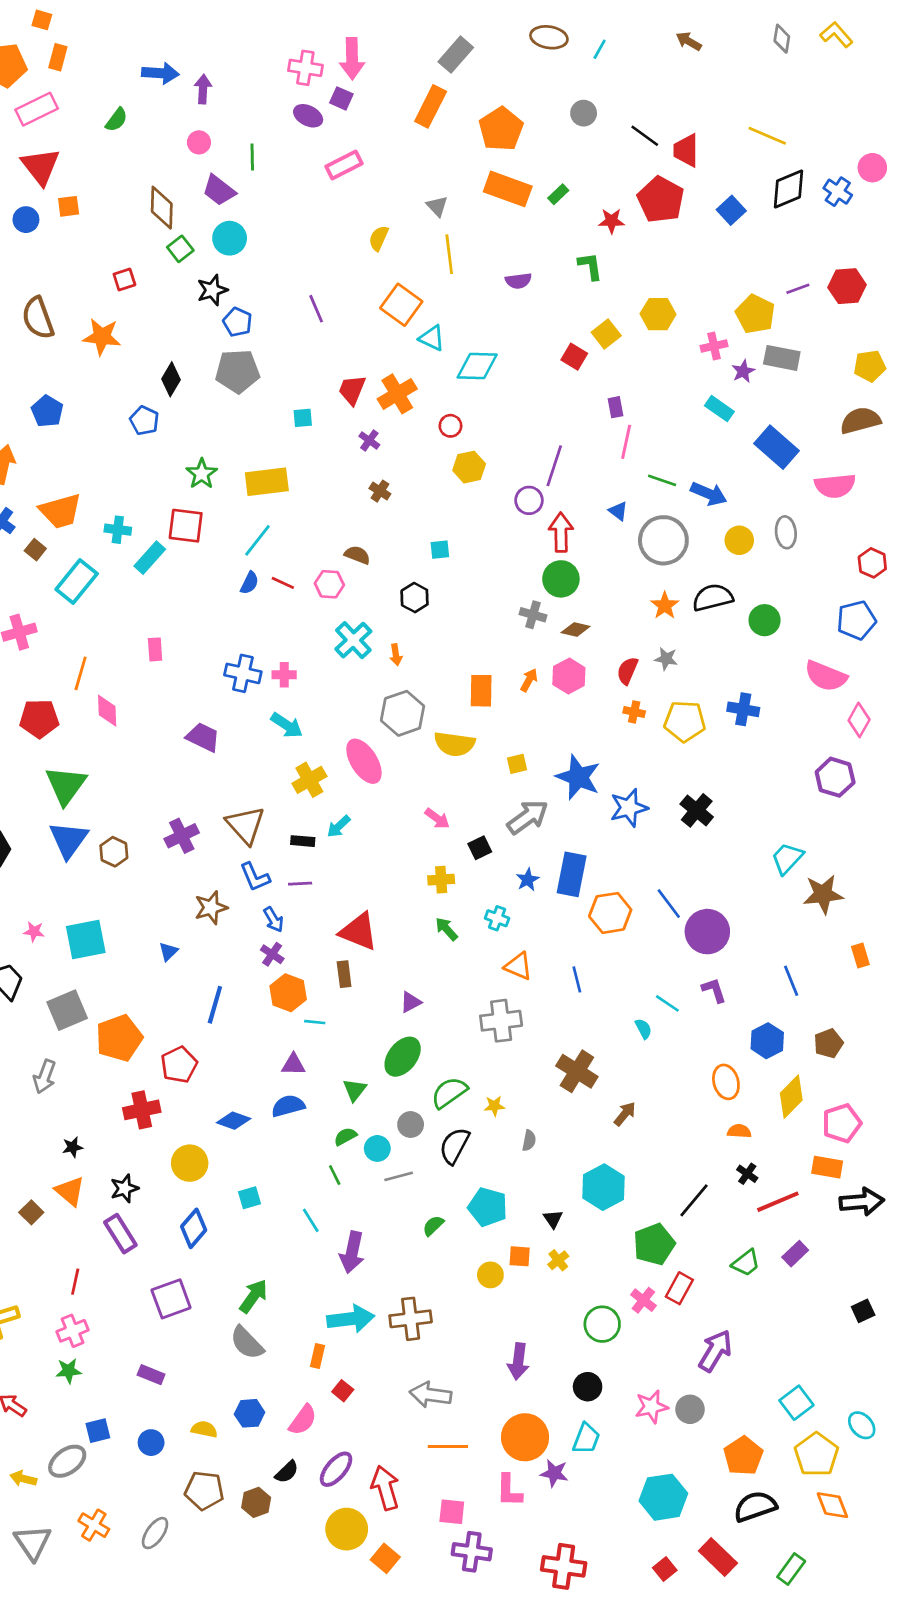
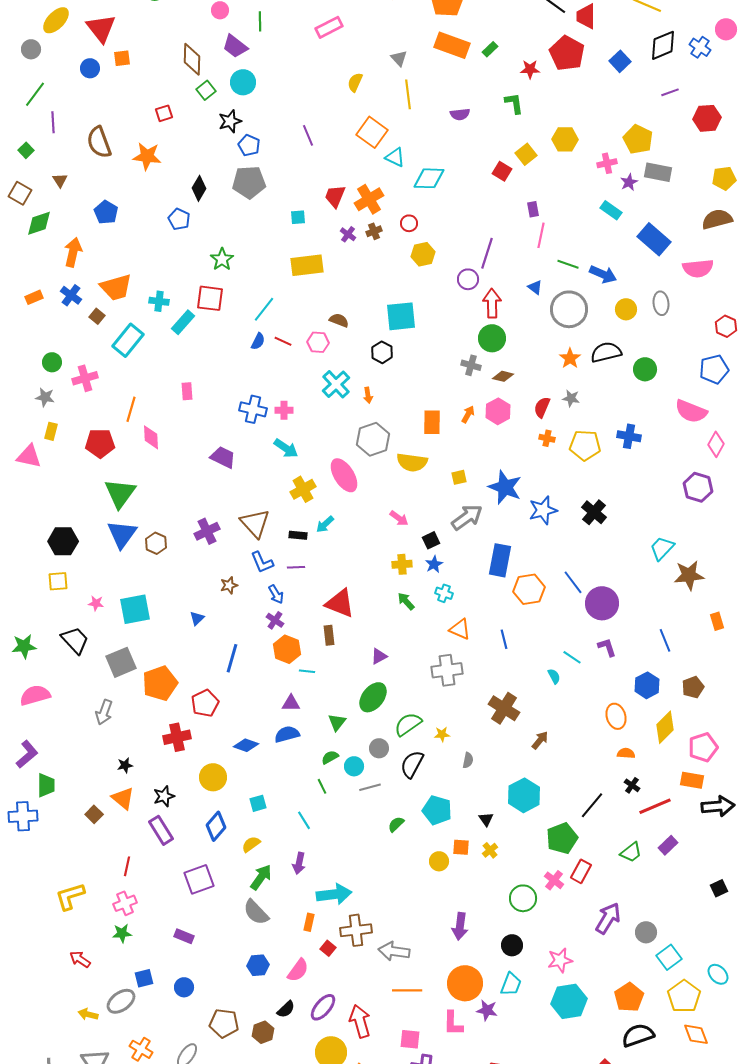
purple line: (798, 289) -> (670, 92), moved
yellow rectangle: (267, 482) -> (307, 265), moved
brown cross: (380, 491) -> (374, 231), moved, turned 35
cyan square: (440, 550) -> (401, 316), size x2.0
blue star: (528, 880) -> (434, 564), moved
brown star: (211, 908) -> (229, 585), size x0.7
purple arrow: (352, 1252) -> (299, 863), moved, size x0.7
brown cross: (411, 1319) -> (356, 930), moved
gray circle: (690, 1409) -> (646, 932), moved
yellow semicircle: (204, 1429) -> (251, 844), moved, turned -48
cyan hexagon: (663, 1497) -> (569, 1001), moved

